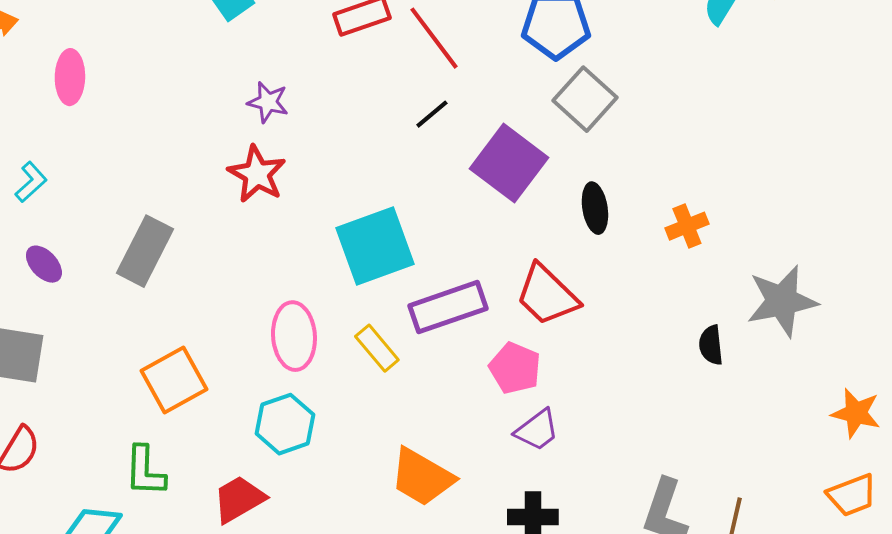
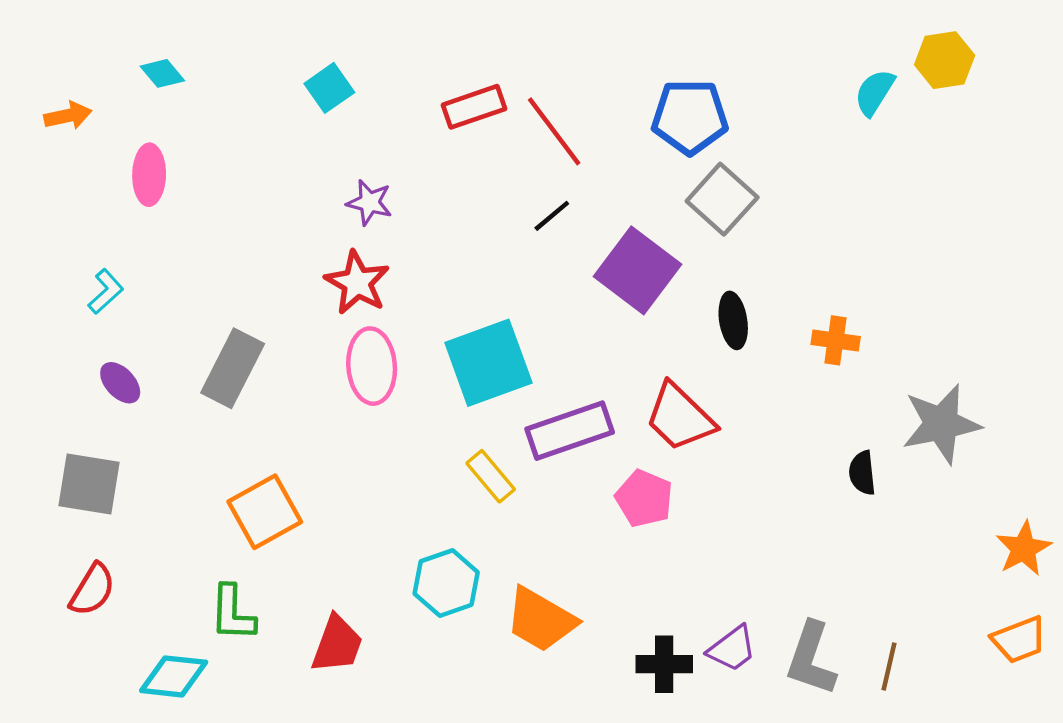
orange cross: (687, 226) -> (836, 340), turned 30
pink ellipse: (294, 336) -> (372, 366), moved
orange star: (856, 413) -> (1024, 549), turned 30
cyan hexagon: (285, 424) -> (446, 583), moved
purple trapezoid: (537, 430) -> (732, 649), moved
red trapezoid: (239, 499) -> (337, 644), turned 140

